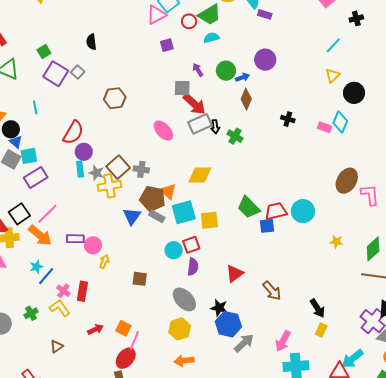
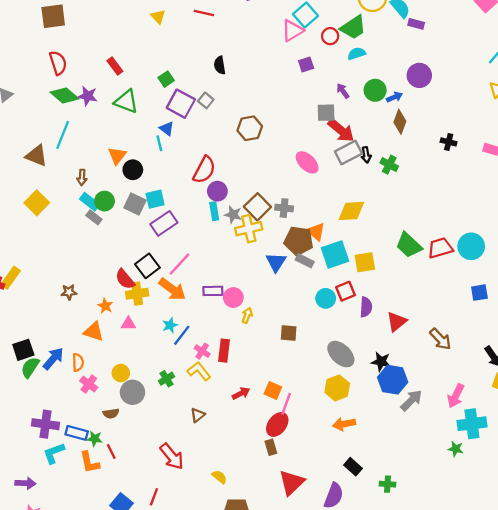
blue triangle: (16, 142) -> (167, 129), moved
blue square: (267, 226) -> (479, 293), moved
purple semicircle: (193, 267) -> (366, 307), moved

